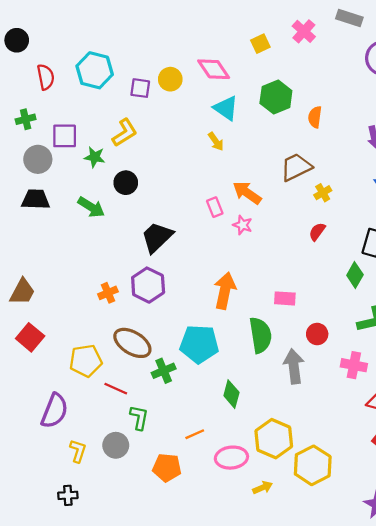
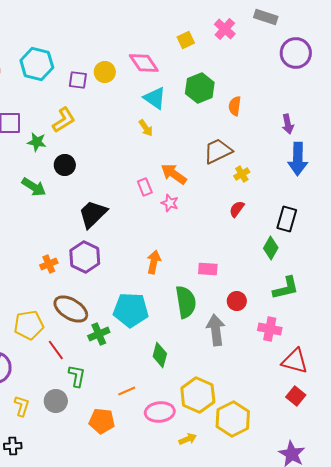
orange arrow: (225, 291) -> (154, 262), size x0.7
red line: (116, 389) -> (56, 350), turned 30

